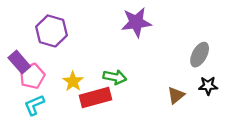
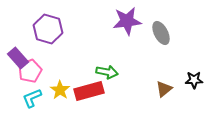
gray ellipse: (200, 55) -> (161, 33), moved, turned -55
yellow star: (73, 81) -> (60, 90), moved

